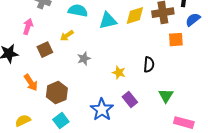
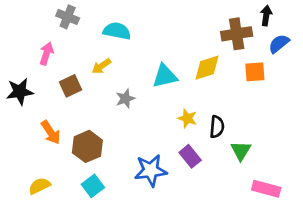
yellow diamond: (135, 16) -> (207, 68), moved
cyan triangle: (108, 21) -> (165, 76), moved
black semicircle: (149, 65) -> (217, 127), moved
yellow star: (119, 73) -> (187, 118), moved
blue star: (102, 110) -> (151, 170), turned 30

